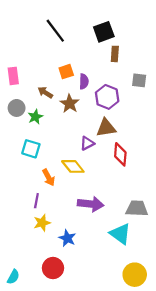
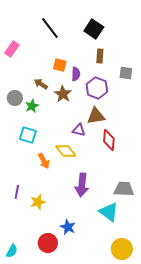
black square: (104, 32) -> (94, 29), turned -36
brown rectangle: (115, 54) -> (100, 56), moved
orange square: (66, 72) -> (60, 65), turned 32
pink rectangle: (13, 76) -> (12, 49), moved, turned 42
purple triangle: (87, 143) -> (79, 130), turned 40
purple line: (36, 201) -> (17, 192), moved
purple arrow: (91, 204) -> (82, 185), turned 90
blue star: (67, 238) -> (68, 227), moved

